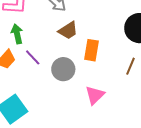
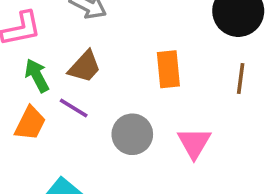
brown trapezoid: (68, 30) -> (85, 67), moved
gray circle: (63, 69) -> (132, 134), moved

